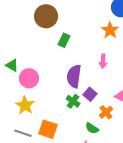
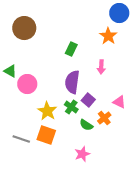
brown circle: (46, 16) -> (24, 28), moved
green rectangle: (64, 40) -> (71, 49), moved
yellow star: (25, 105) -> (47, 111), moved
green semicircle: (92, 128) -> (86, 125), moved

